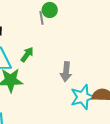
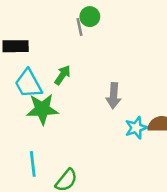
cyan star: (83, 97) -> (136, 128), size x0.7

